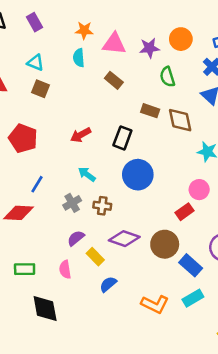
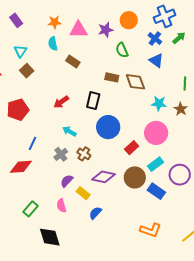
cyan triangle: (35, 63) -> (20, 51), turned 48
brown rectangle: (114, 80) -> (73, 61), moved
brown square: (40, 89) -> (27, 71), turned 32
red pentagon: (23, 138) -> (18, 110), turned -30
pink circle: (199, 190) -> (156, 133), size x1.5
brown cross: (102, 206) -> (84, 154), turned 32
red rectangle: (185, 212) -> (132, 148), moved
green rectangle: (25, 269) -> (31, 209), turned -42
cyan rectangle: (193, 298) -> (155, 164), moved
orange L-shape: (155, 304) -> (151, 230), moved

